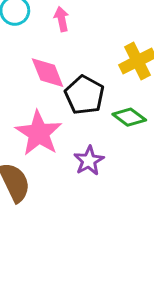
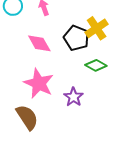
black pentagon: (84, 95) -> (76, 38), moved

